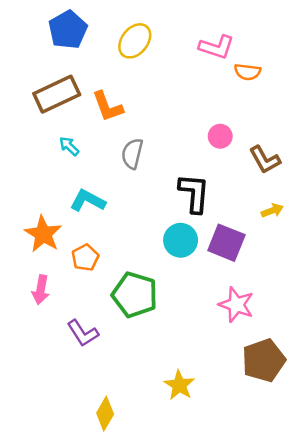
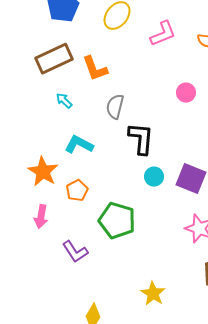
pink L-shape: (216, 47) -> (163, 34), moved, turned -40
black L-shape: (194, 193) -> (141, 139), moved
cyan circle: (181, 240) -> (154, 177), size x0.7

